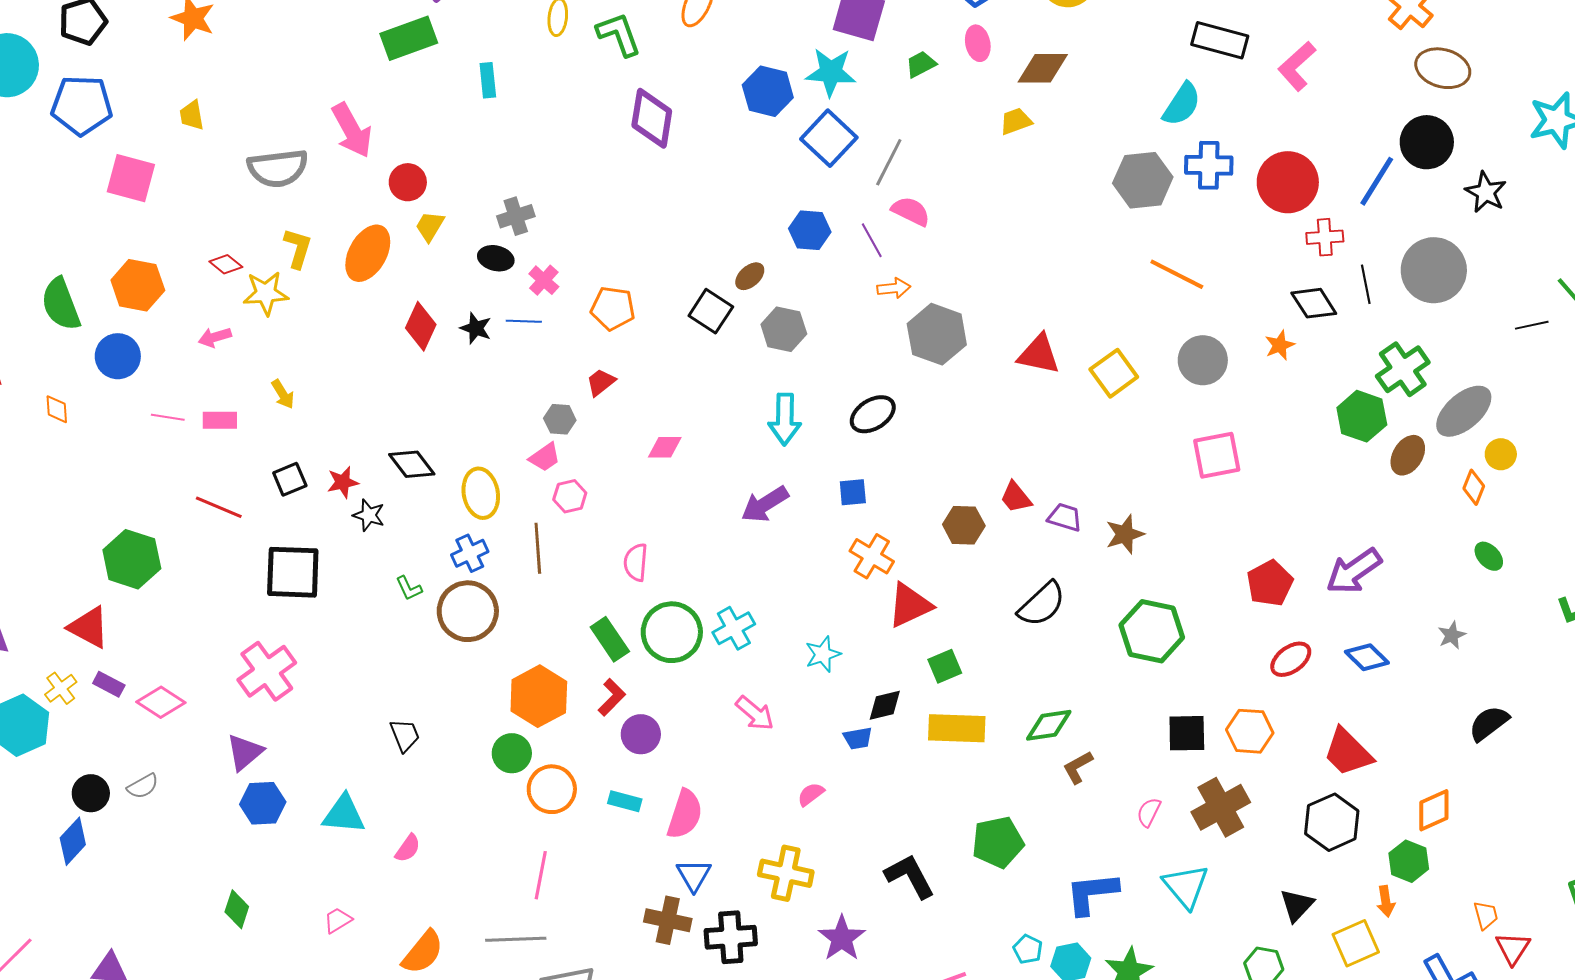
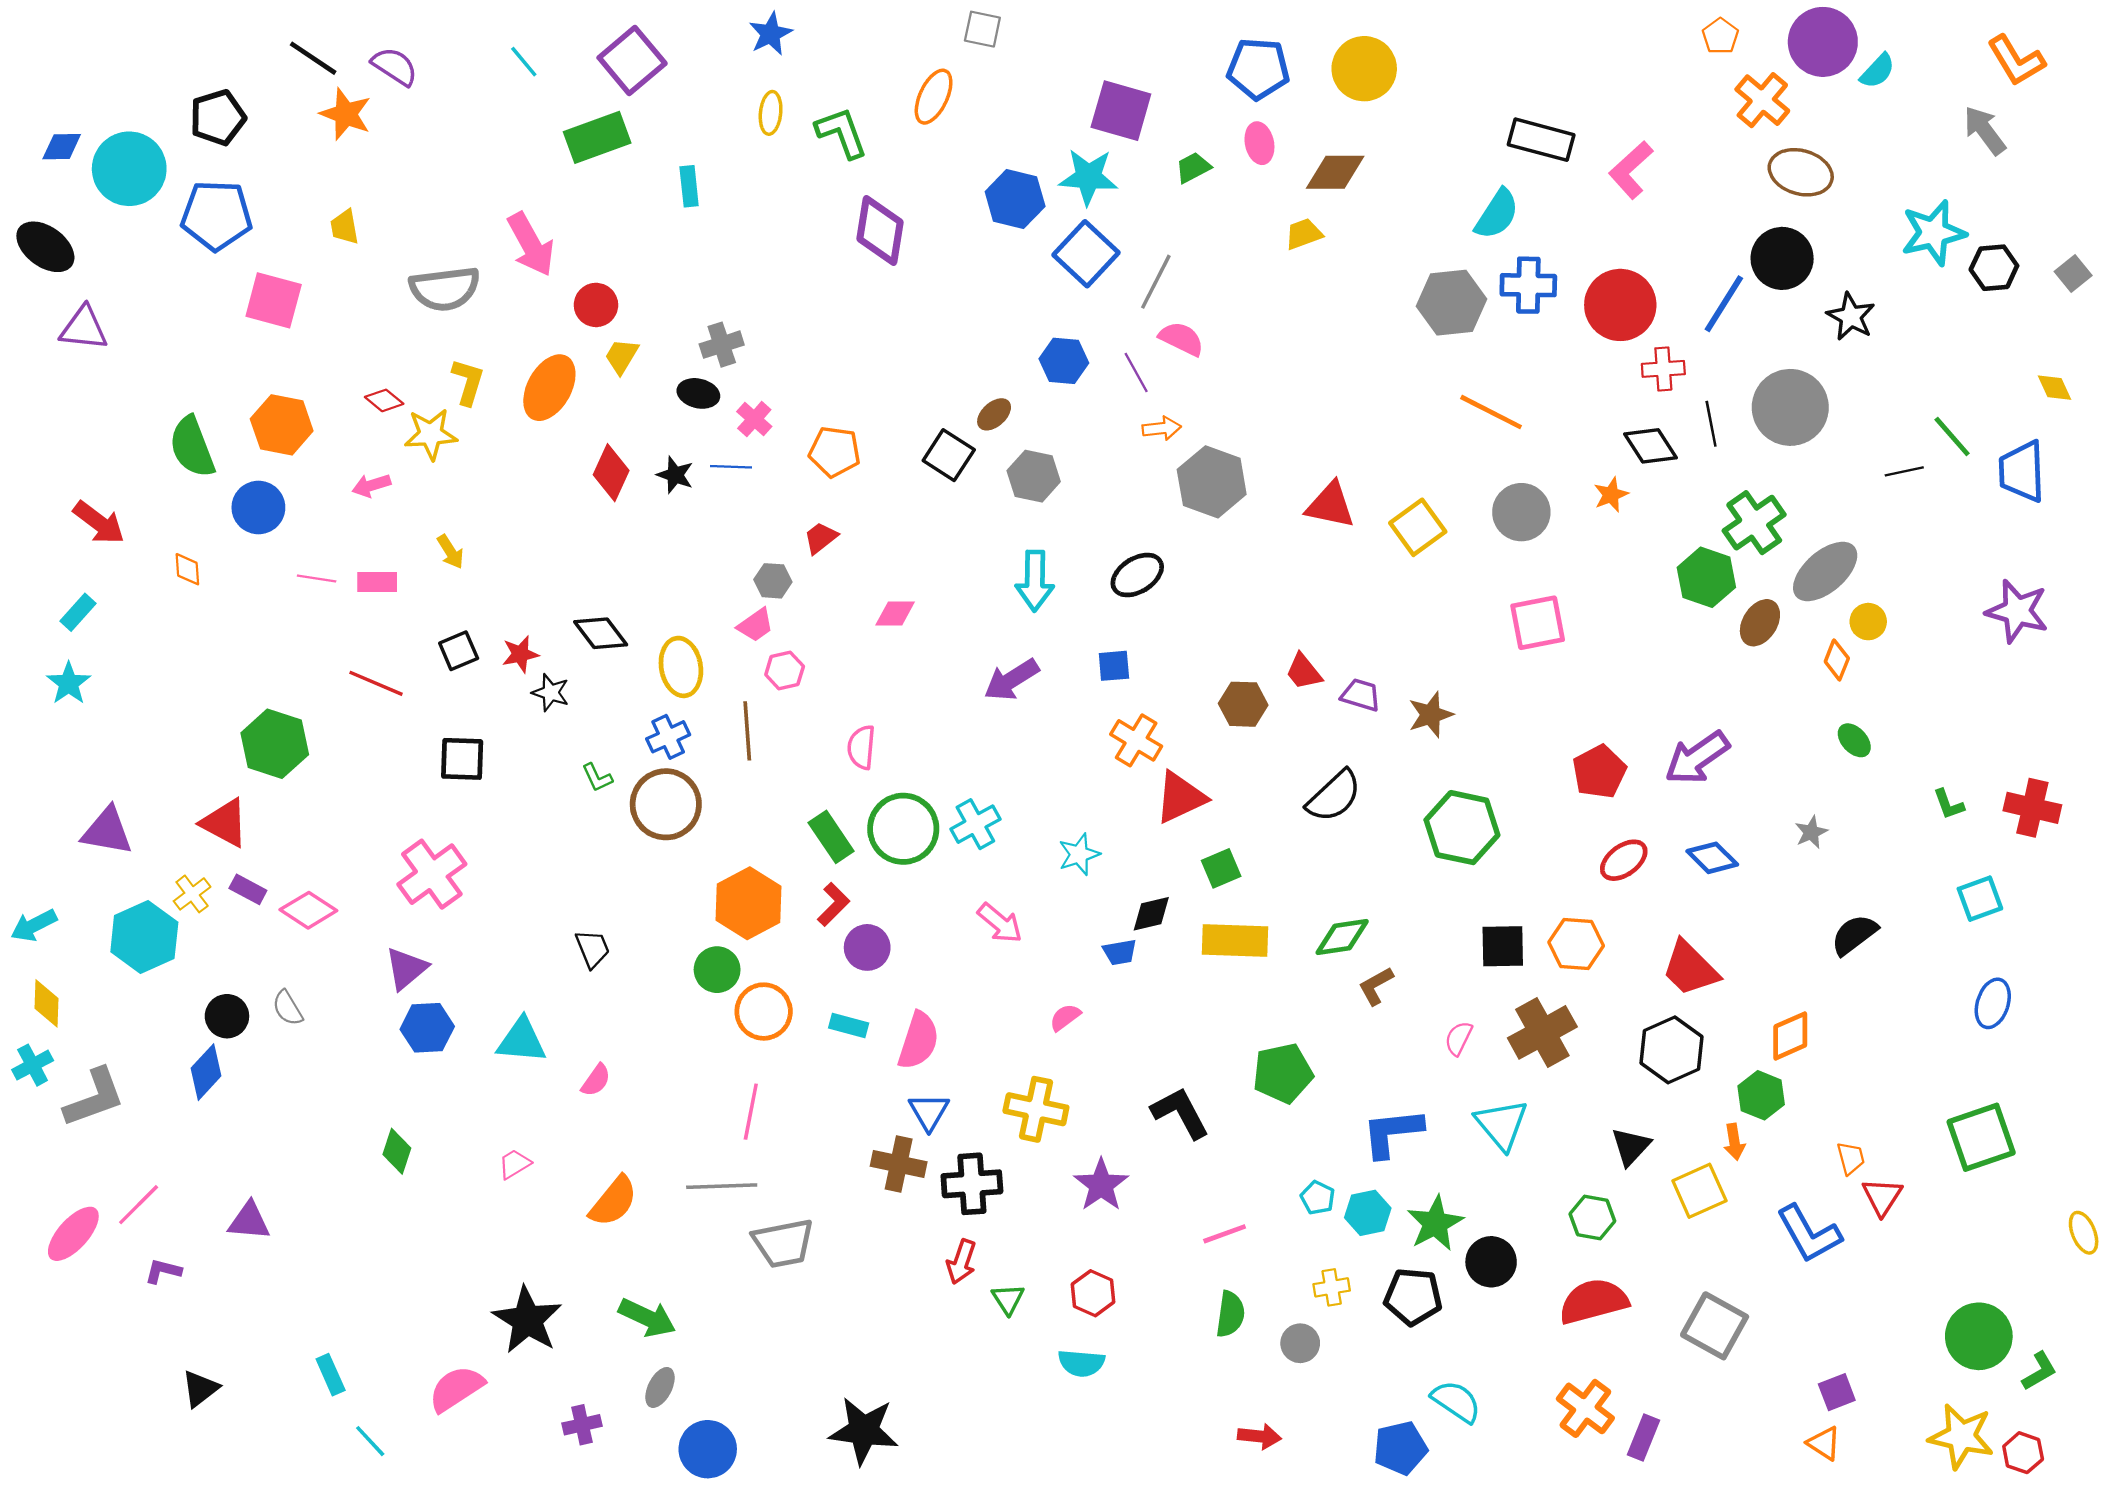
black square: (293, 572) -> (462, 759), size x0.7
gray semicircle: (143, 786) -> (288, 1008), turned 88

